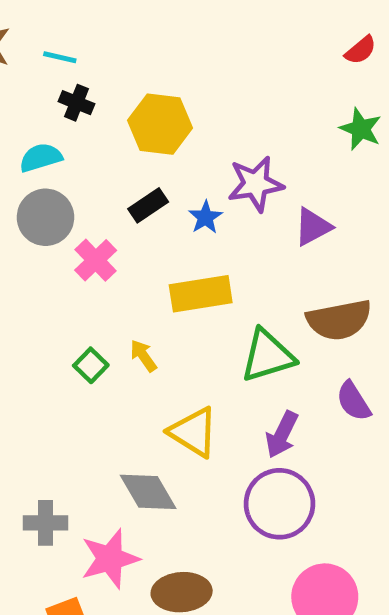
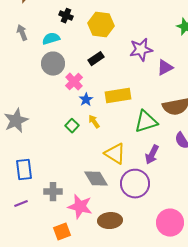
blue star: (205, 217) -> (86, 100), moved
purple circle: (279, 504) -> (135, 184), moved
pink star: (110, 559) -> (80, 207), turned 30

